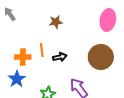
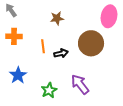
orange cross: (23, 57) -> (14, 36), moved
brown circle: (101, 57) -> (91, 43), moved

